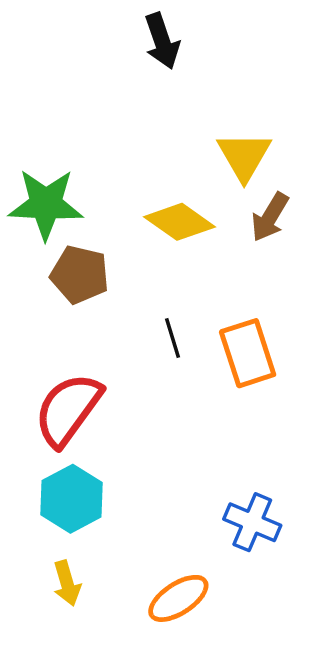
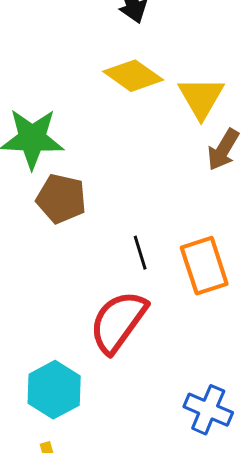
yellow diamond: (180, 222) -> (133, 76), moved
red semicircle: (68, 410) -> (118, 322), moved

